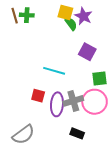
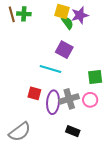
purple star: (83, 16) -> (80, 15), turned 30
purple square: (87, 52) -> (64, 50), moved
pink circle: (95, 102) -> (90, 100), size x0.6

